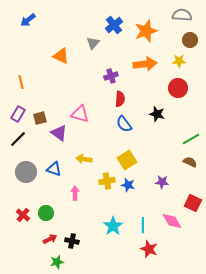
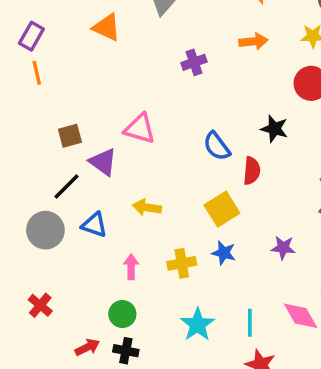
orange arrow: (145, 64) -> (253, 41), size x0.7
red semicircle: (120, 99) -> (252, 171), moved
purple rectangle: (18, 114) -> (31, 36), moved
black line: (18, 139) -> (66, 186), moved
yellow cross: (107, 181) -> (182, 263), moved
green circle: (46, 213) -> (122, 314), moved

